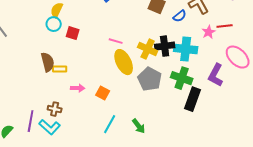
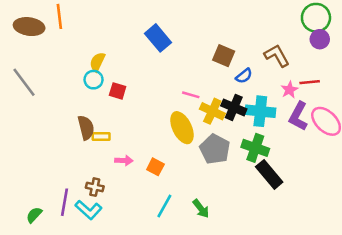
blue semicircle: (180, 16) -> (244, 76), moved
pink line: (116, 41) -> (191, 95), moved
black cross: (165, 46) -> (234, 107), turned 30
purple L-shape: (216, 75) -> (298, 116), moved
black rectangle: (193, 99) -> (269, 174), turned -60

